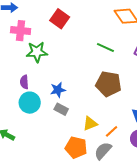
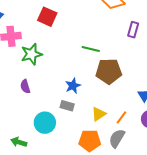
green line: (105, 48) -> (91, 49), moved
blue star: (58, 90) -> (73, 86), moved
cyan circle: (30, 103) -> (45, 123), moved

